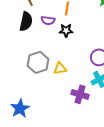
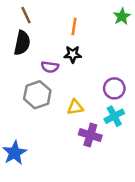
purple semicircle: (48, 20) -> (50, 67), moved
yellow triangle: (60, 68) -> (75, 107), moved

